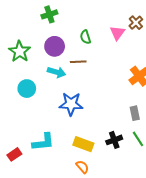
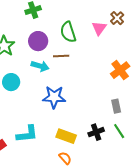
green semicircle: (85, 37) -> (68, 32), size x1.5

